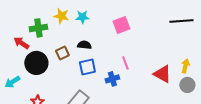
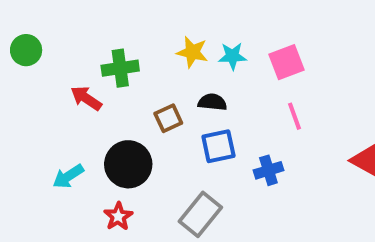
yellow star: (61, 16) -> (192, 52), moved
cyan star: (82, 17) -> (232, 56), moved
black circle: (36, 63) -> (128, 164), moved
pink line: (125, 63) -> (295, 116), moved

